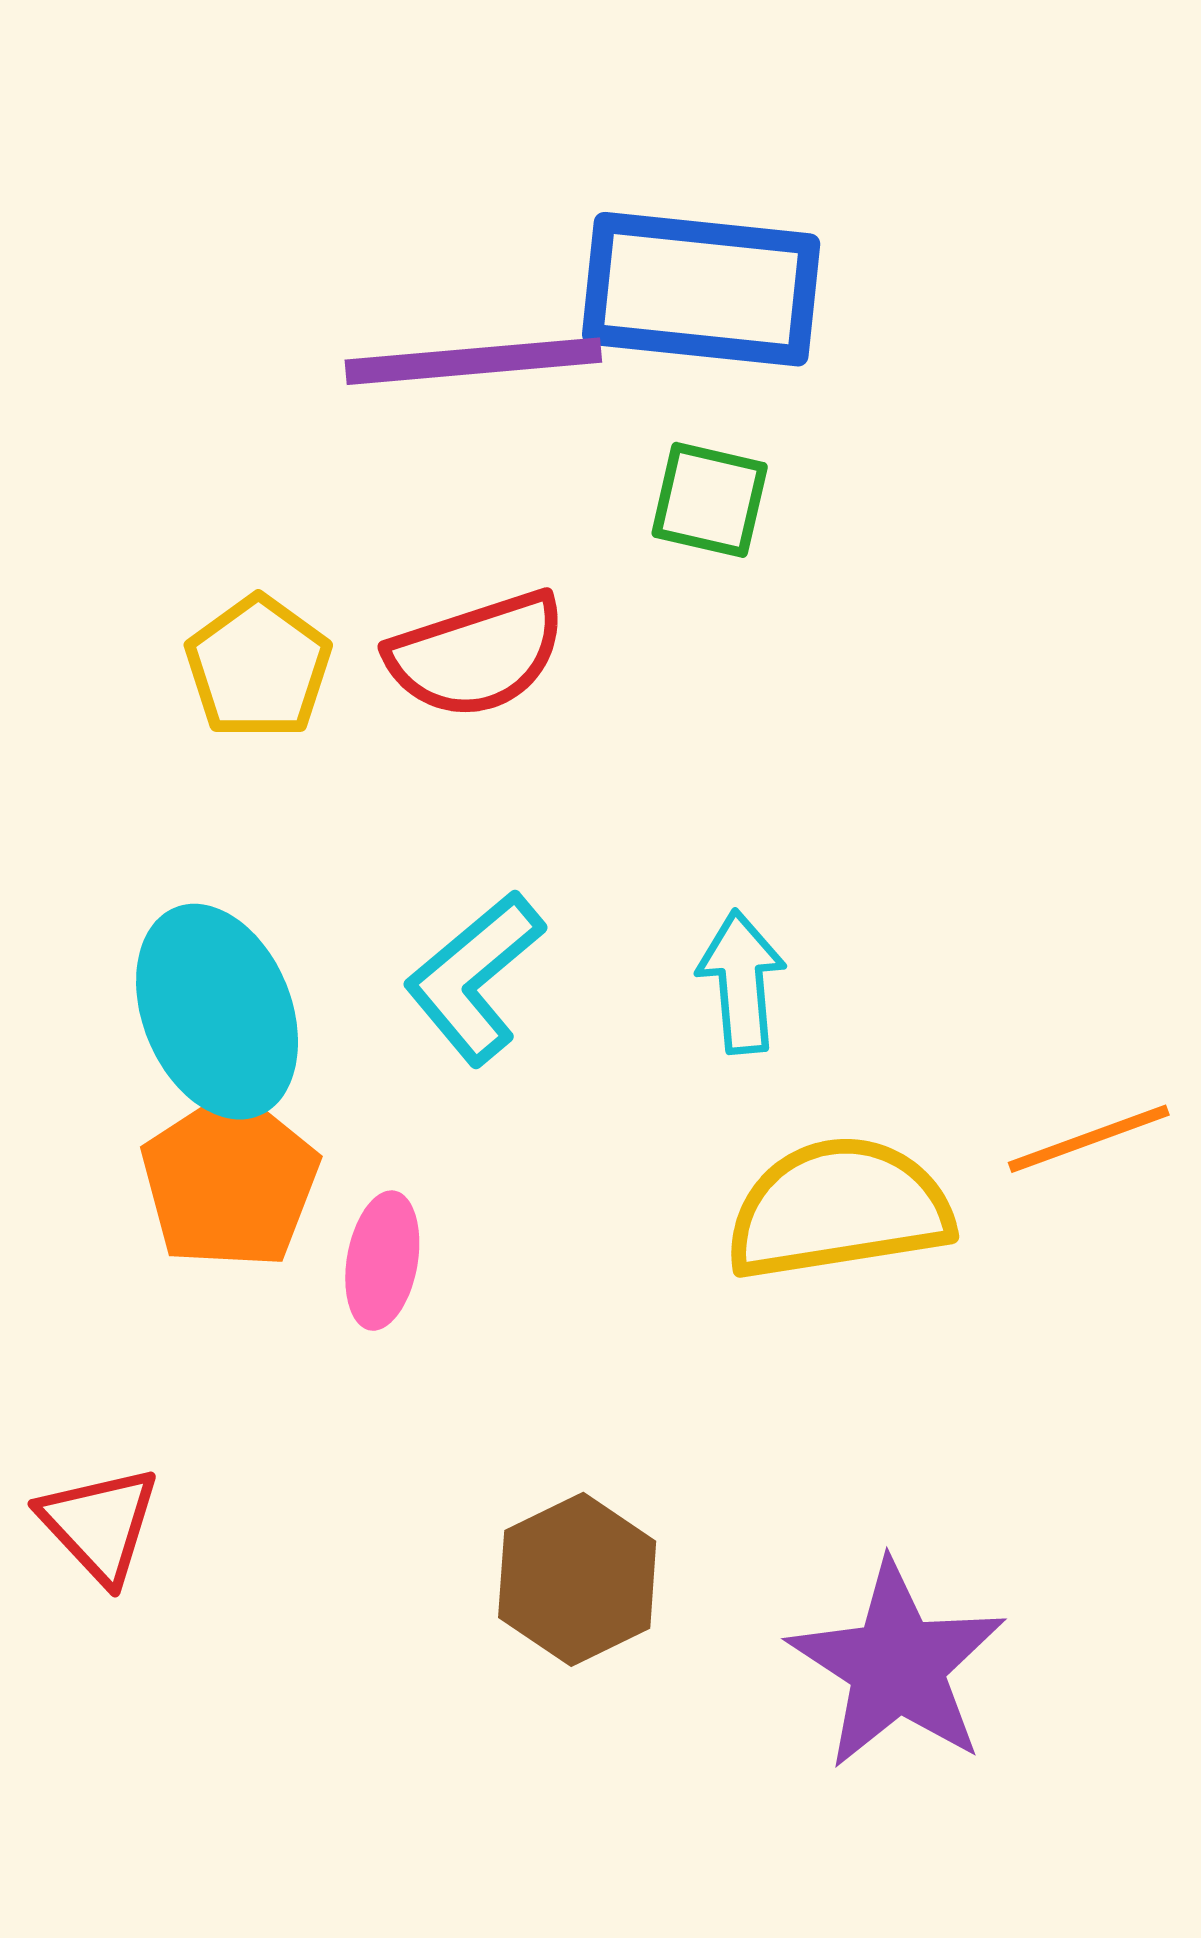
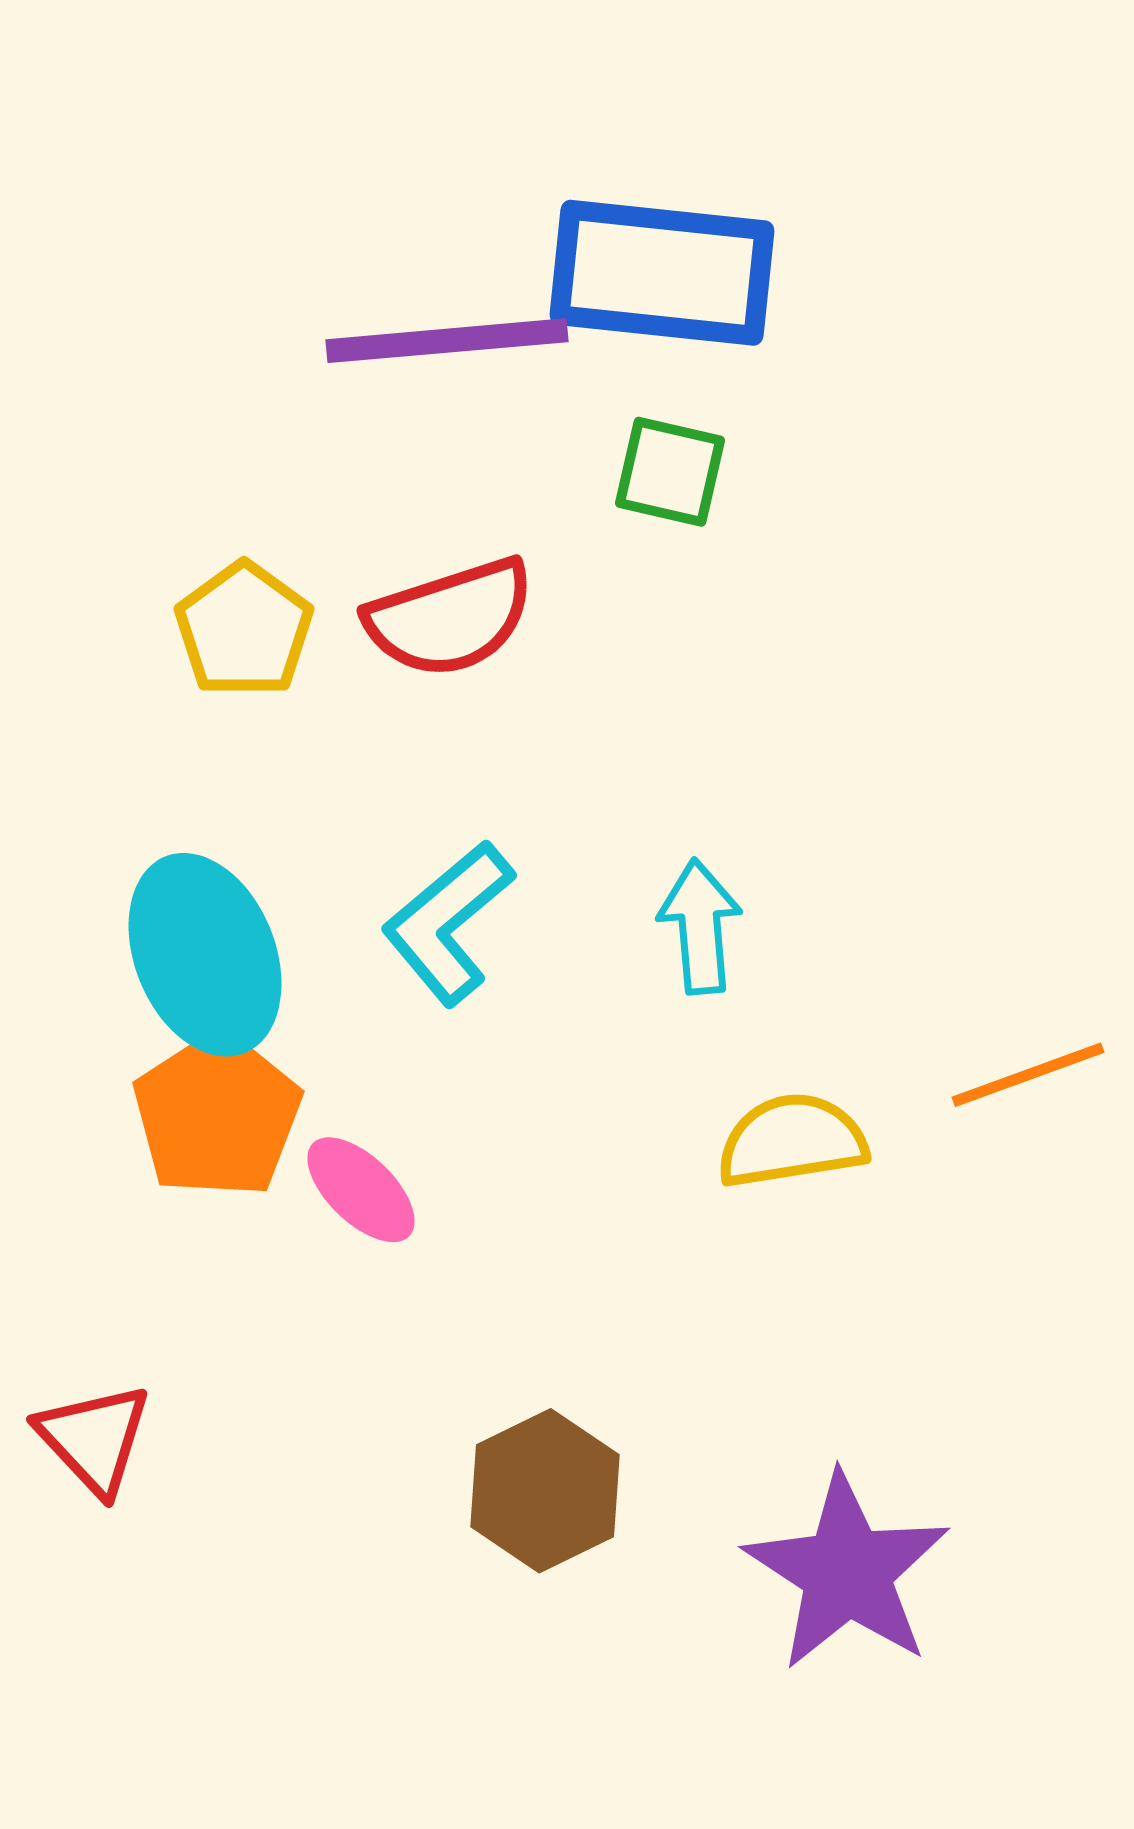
yellow semicircle: (839, 1209) -> (792, 1141), size x0.7
pink ellipse: (382, 1261) -> (361, 1190), turned -56

